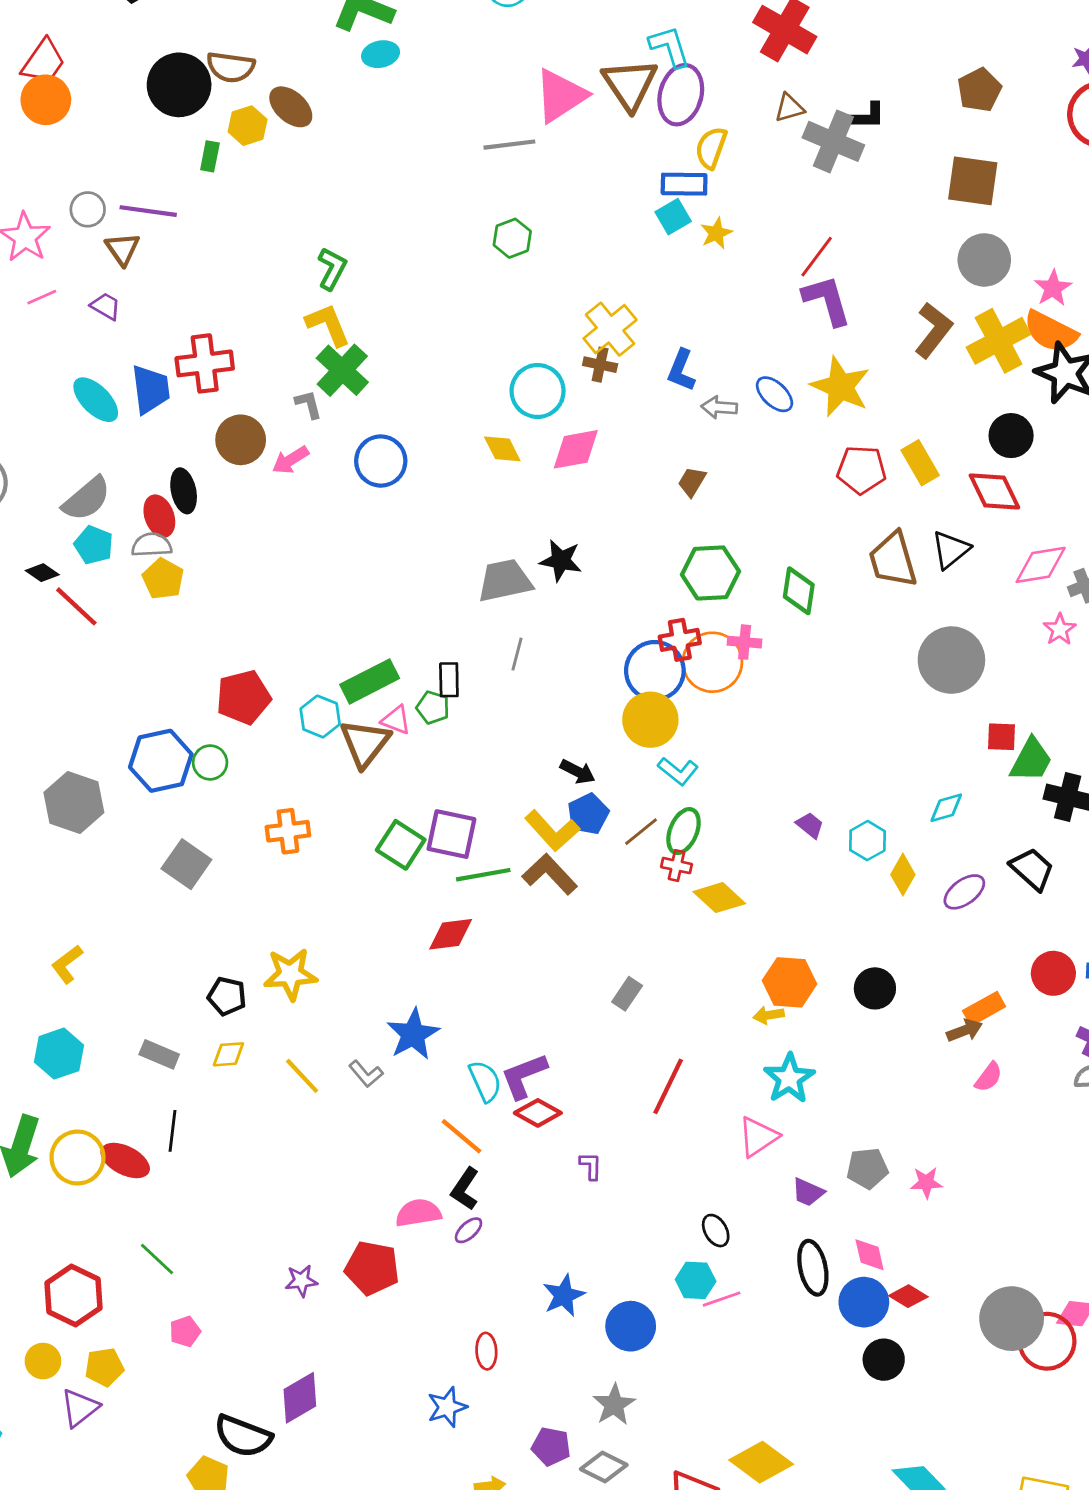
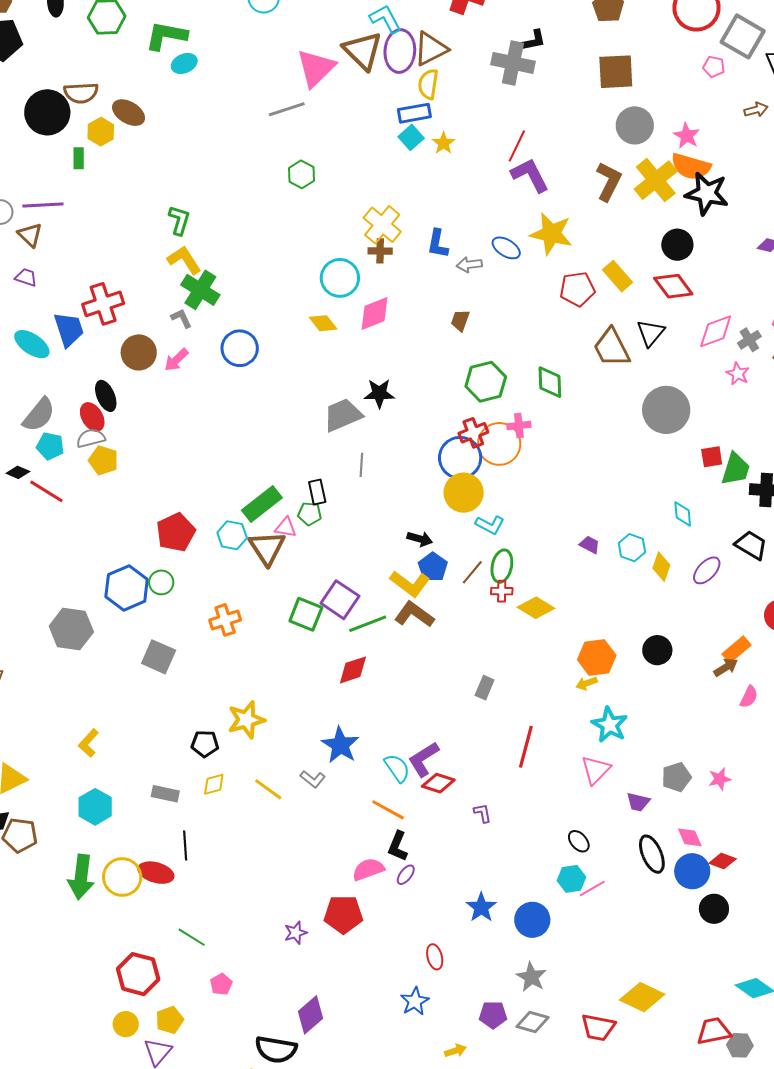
brown triangle: (789, 108) -> (431, 49), moved, size x1.6
cyan diamond: (946, 808) -> (683, 514), turned -68
purple square: (451, 834) -> (340, 600), turned 33

